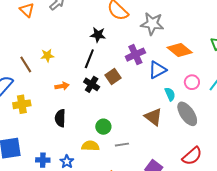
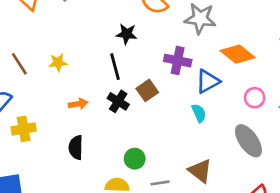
purple cross: (135, 55) -> (178, 61), turned 36
black line: (89, 59) -> (115, 67), turned -36
brown line: (26, 64) -> (19, 64), moved
cyan semicircle: (170, 94) -> (199, 113), moved
brown triangle: (153, 117) -> (200, 171), moved

